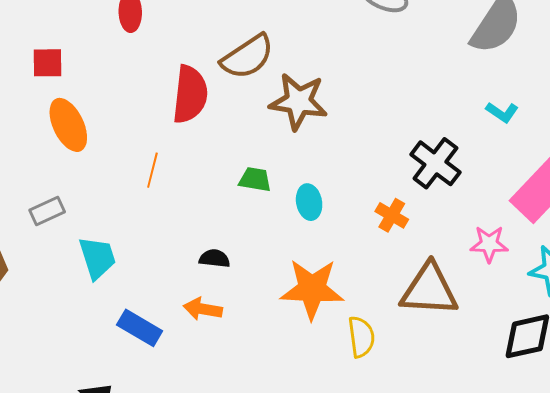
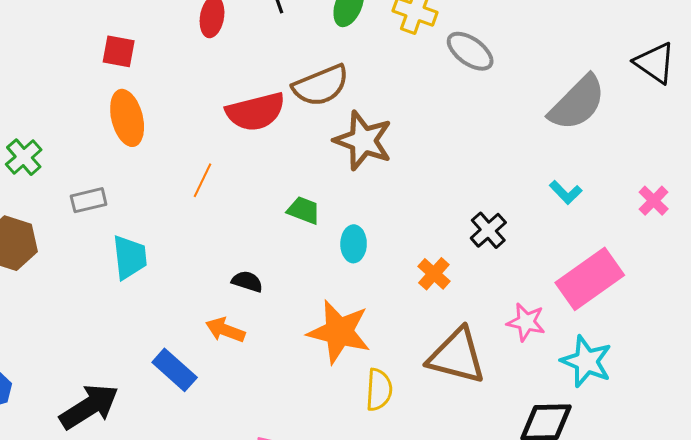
red semicircle: (190, 94) -> (256, 112), turned 58
black cross: (435, 163) -> (488, 230), size x0.7
blue rectangle: (140, 328) -> (175, 370), moved

